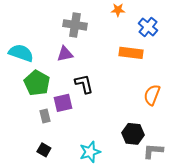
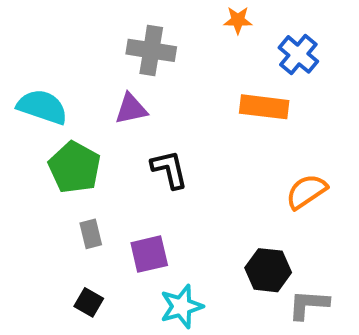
orange semicircle: (152, 95) -> (306, 192), turned 35
purple square: (63, 103) -> (149, 254), moved

